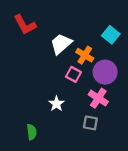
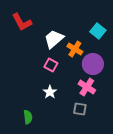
pink square: (73, 74) -> (51, 65), moved

